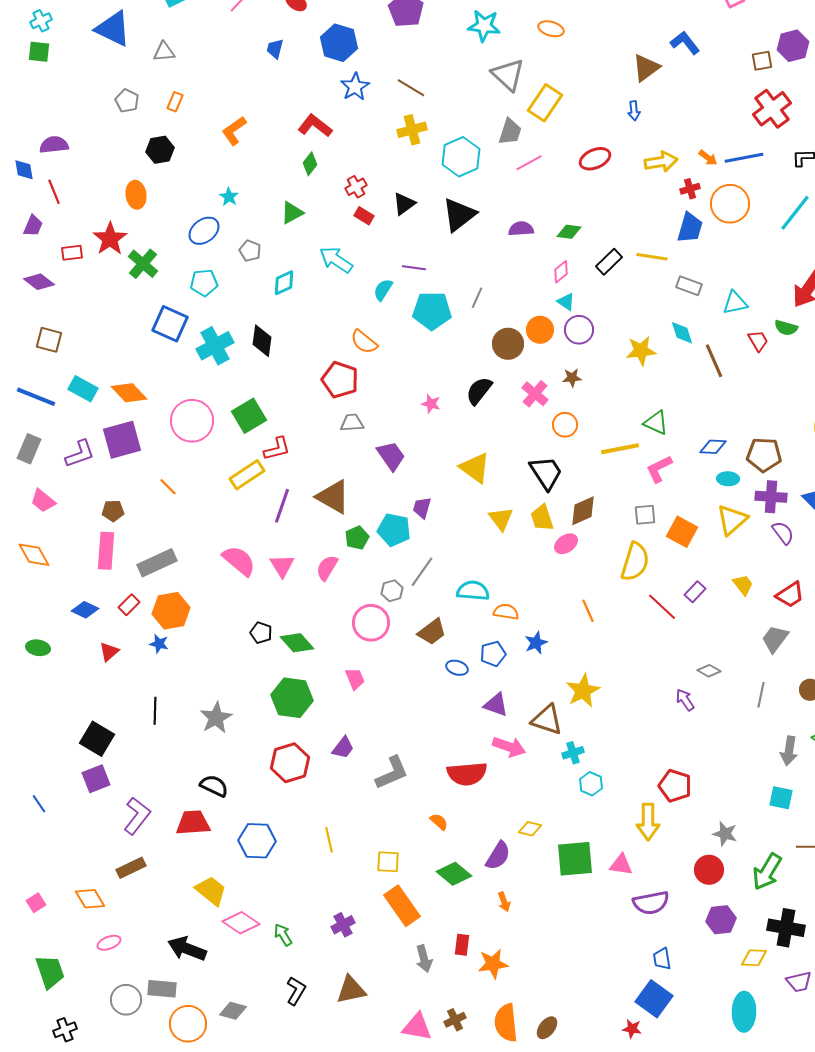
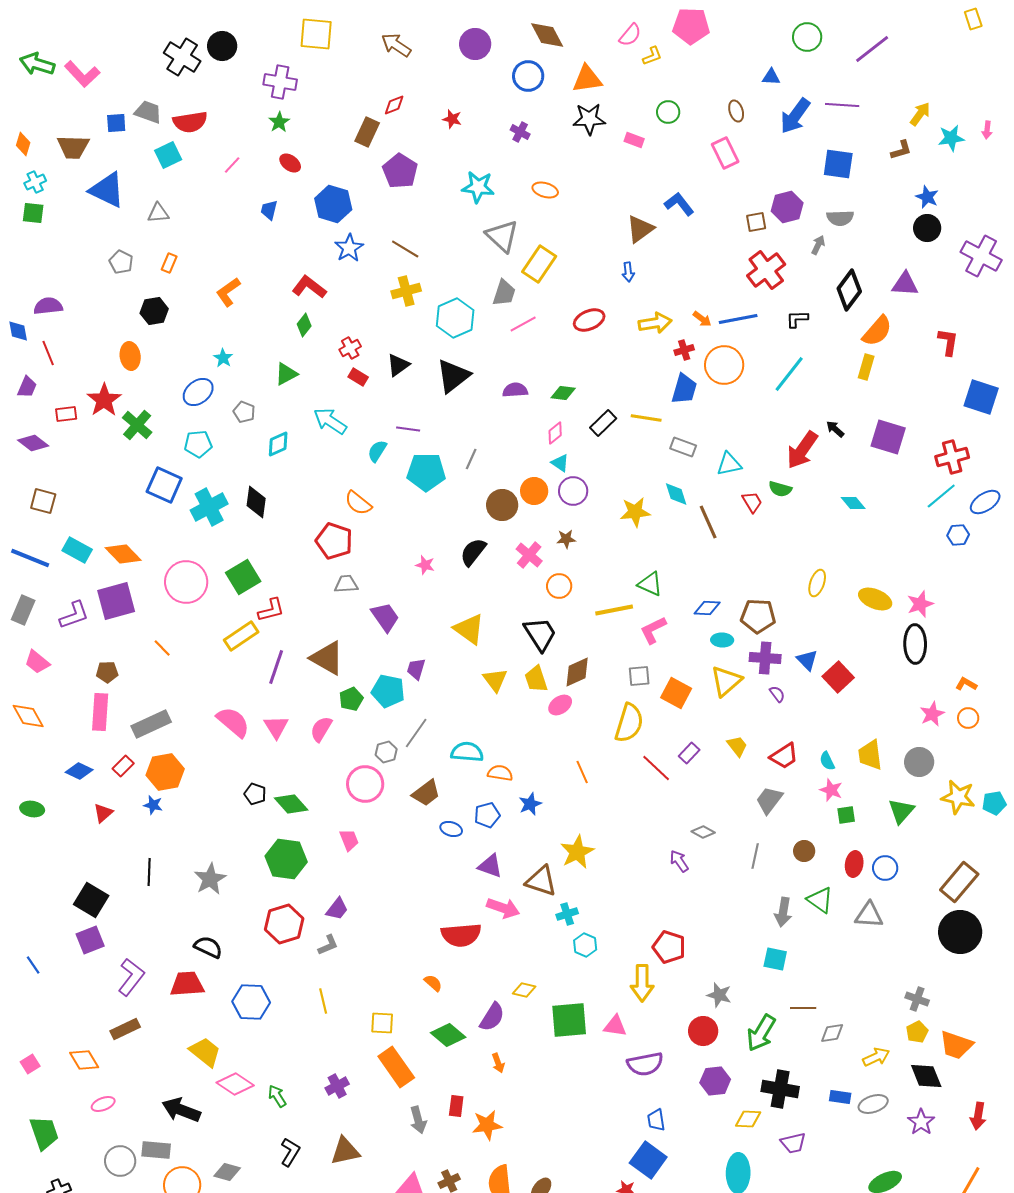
purple semicircle: (783, 533) -> (777, 694), size x0.7
gray L-shape: (392, 773) -> (328, 945), moved, size x0.6

